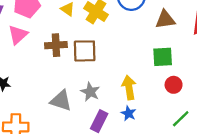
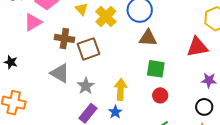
brown triangle: (165, 20) -> (148, 38), moved
brown square: (85, 51) -> (89, 49), turned -30
gray triangle: (61, 101) -> (60, 73), moved

